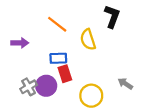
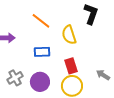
red rectangle: (65, 74) -> (71, 66), moved
purple circle: (46, 86) -> (40, 82), moved

